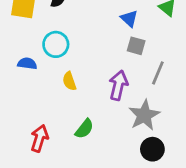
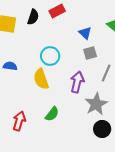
cyan circle: (56, 44) -> (50, 56), moved
gray square: (136, 46) -> (90, 53), turned -32
yellow semicircle: (69, 81) -> (41, 79), size x1.5

